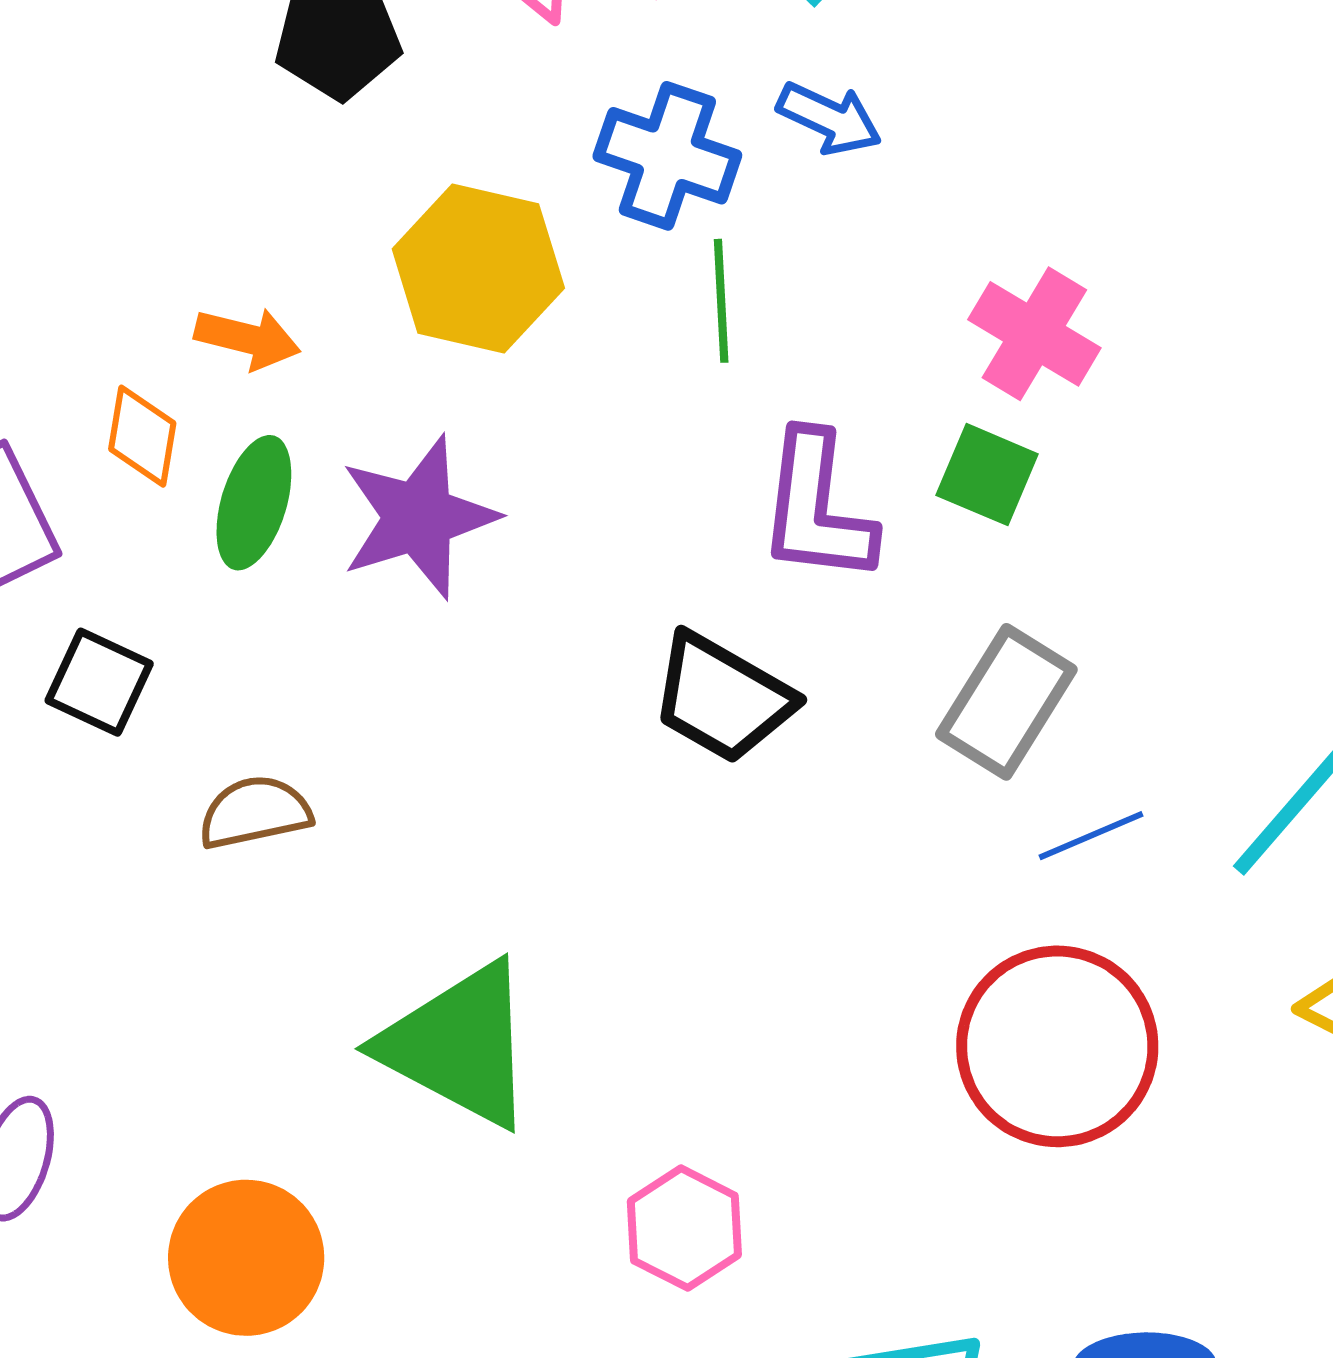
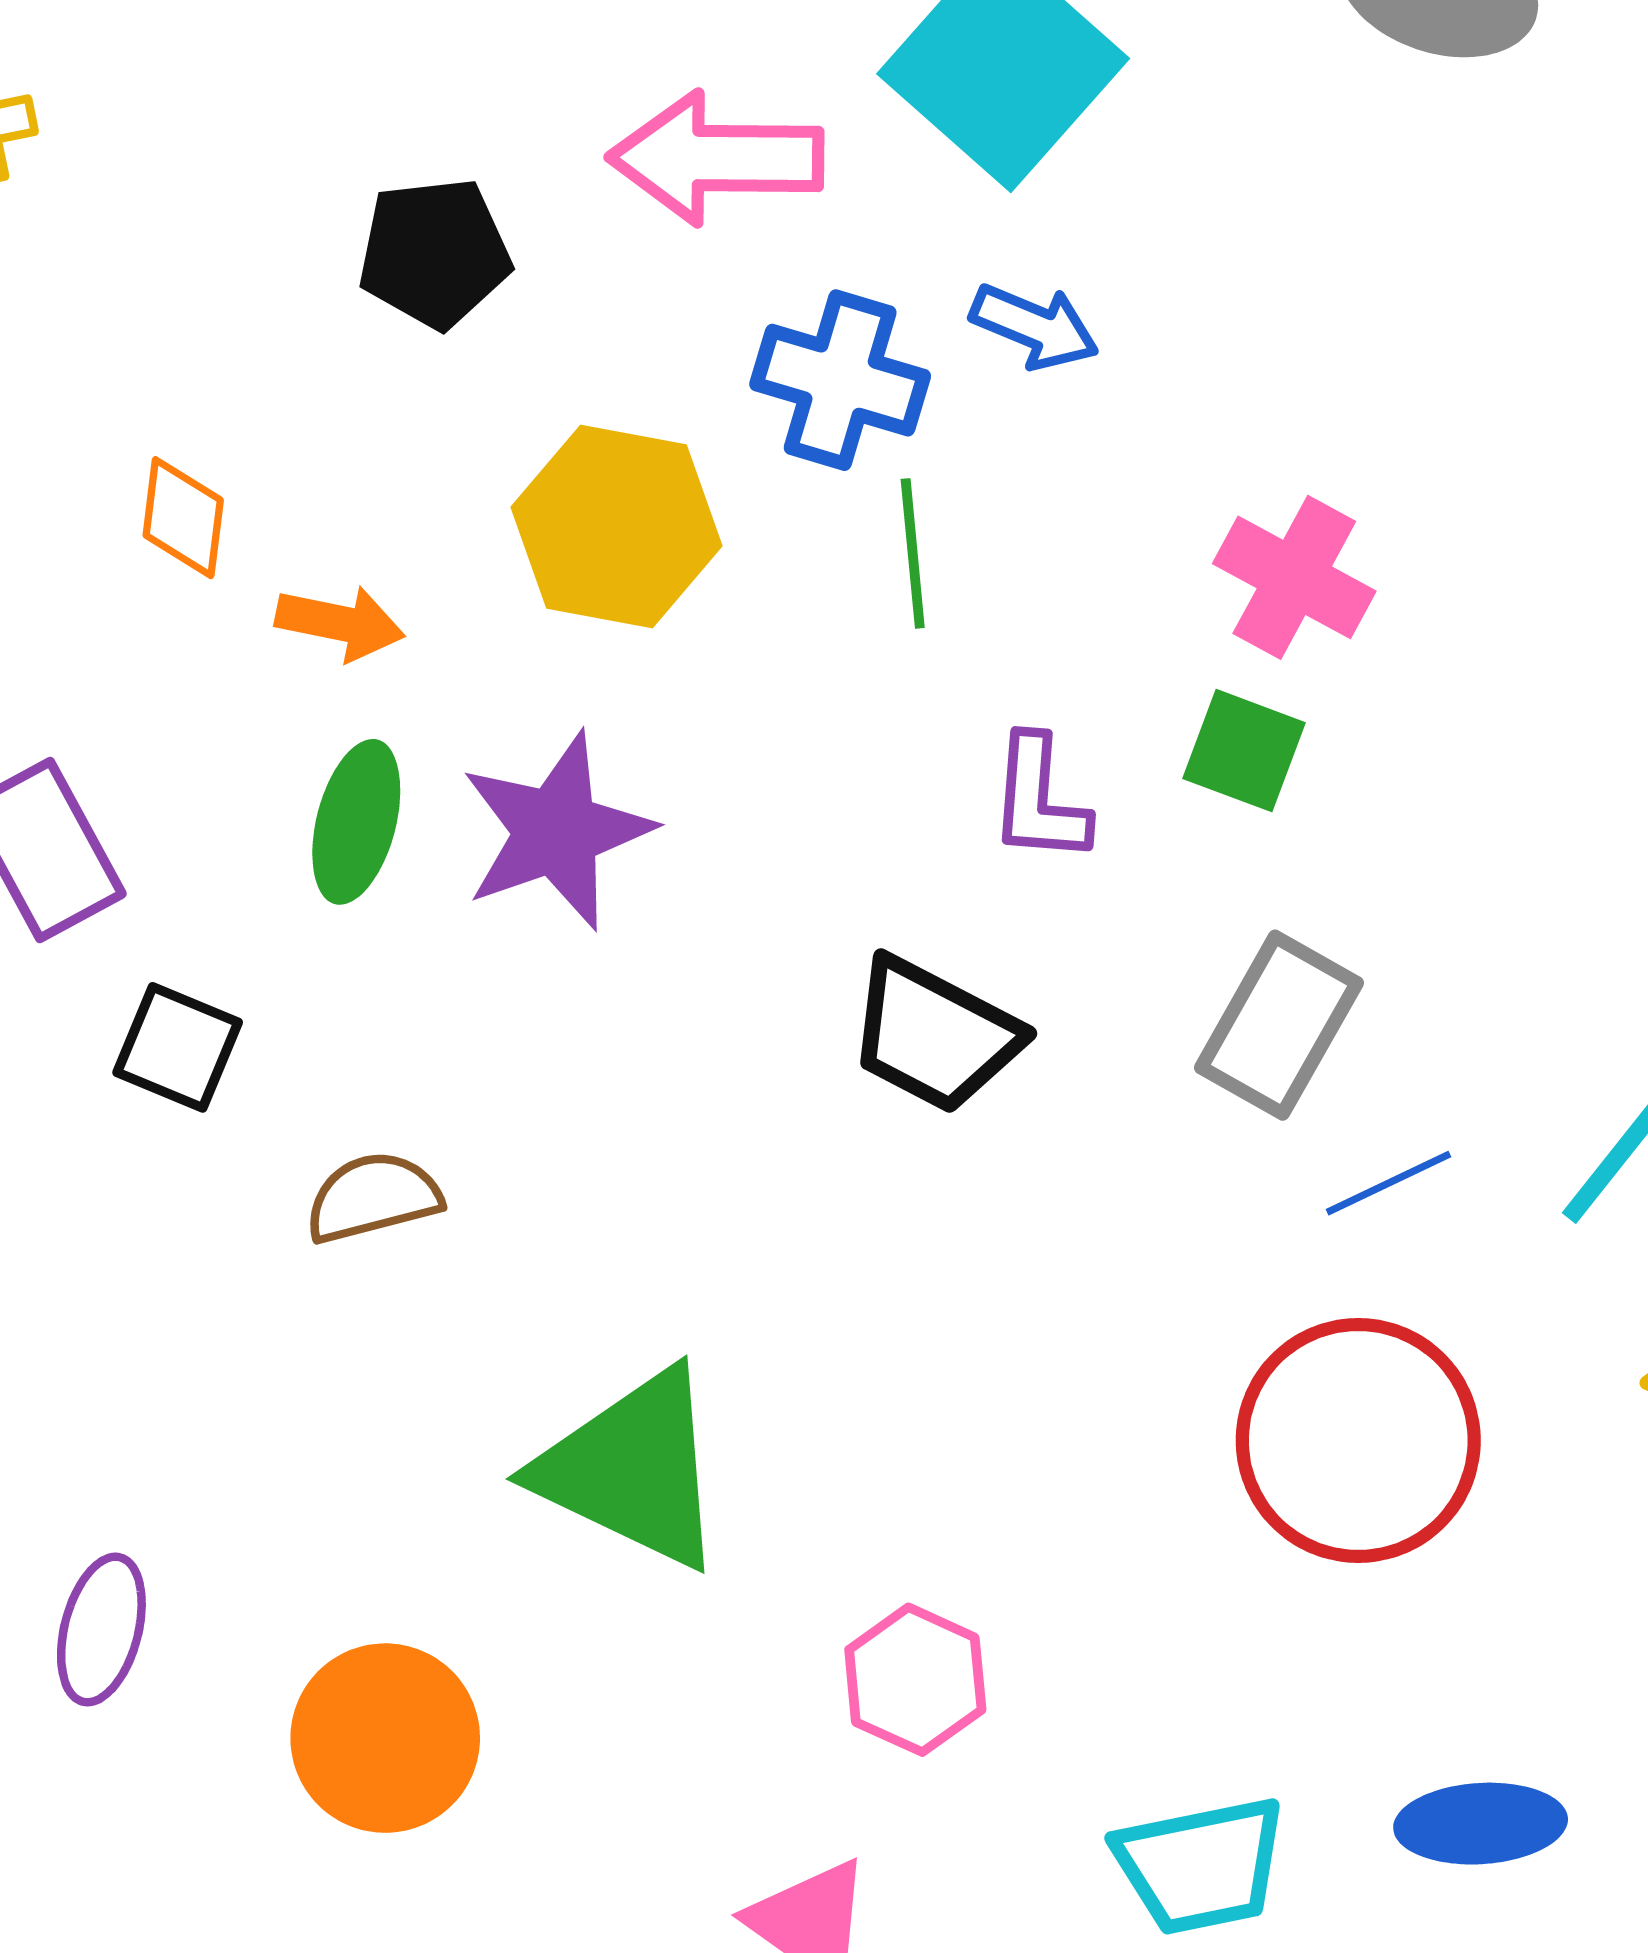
orange diamond: (142, 436) -> (183, 518), moved
purple L-shape: (817, 508) -> (1039, 800), size x0.7

